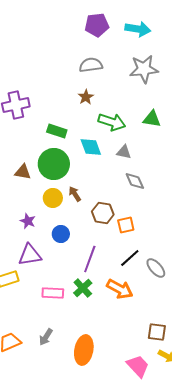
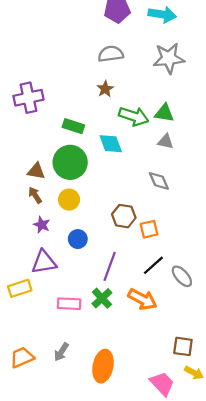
green triangle: (152, 119) -> (164, 113), moved
gray triangle: (124, 152) -> (165, 142), moved
brown arrow: (75, 194) -> (35, 195), moved

